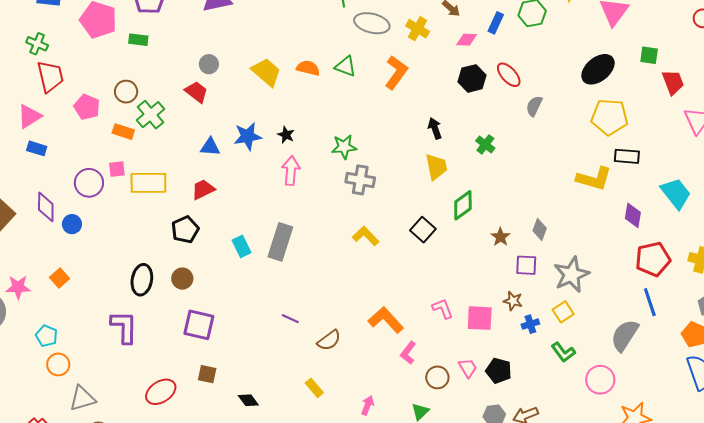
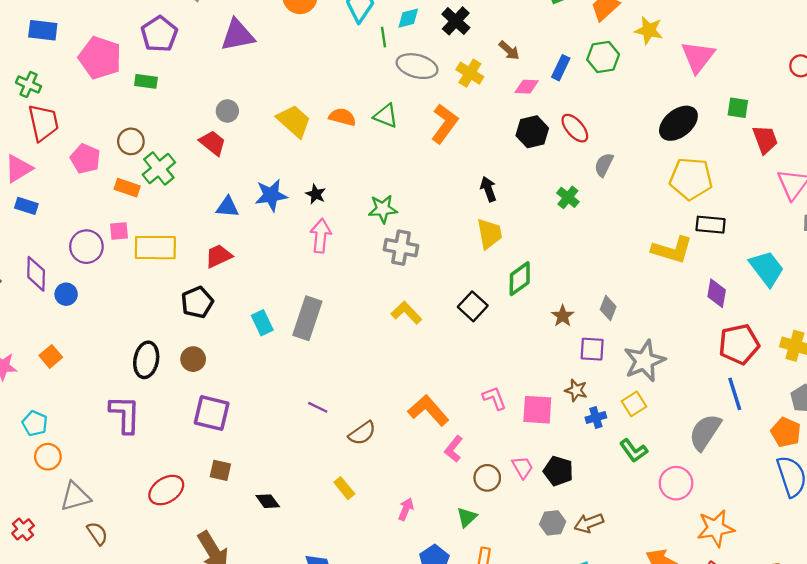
green cross: (485, 144) -> (568, 197), moved

